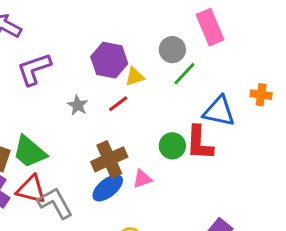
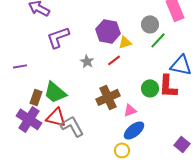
blue ellipse: (108, 188) -> (134, 130), moved

